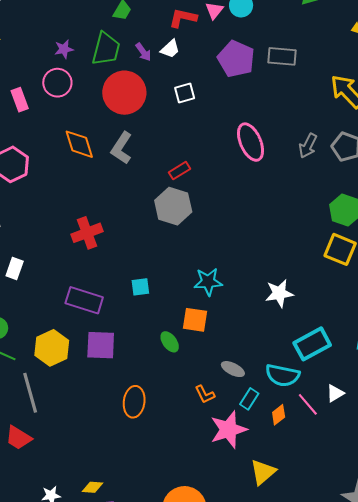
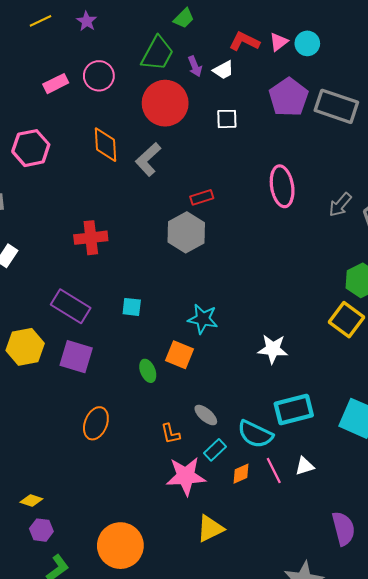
purple star: (64, 49) -> (87, 21), moved, turned 30
gray rectangle: (282, 56) -> (336, 106), size x1.4
pink rectangle: (20, 100) -> (56, 84), turned 70

